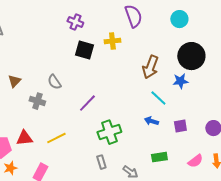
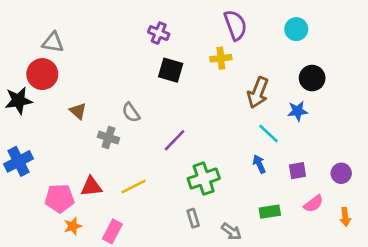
yellow cross: (112, 41) -> (221, 58), moved
black circle: (191, 56) -> (312, 78), size x0.7
brown triangle: (14, 81) -> (78, 111), turned -32
blue arrow: (151, 121) -> (259, 164), turned 48
pink semicircle: (195, 161) -> (313, 204), moved

